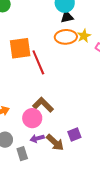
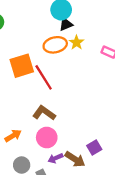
yellow star: (84, 36) -> (77, 43), moved
orange ellipse: (66, 37) -> (55, 45), moved
brown L-shape: (43, 105) -> (44, 113), moved

